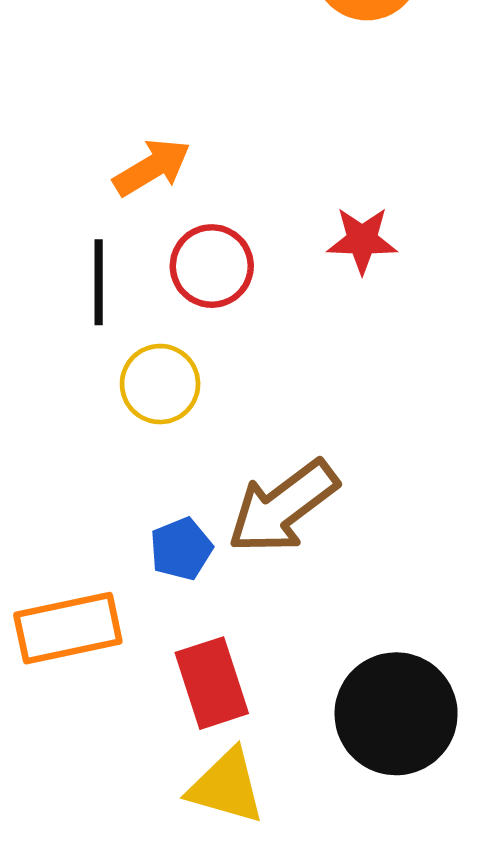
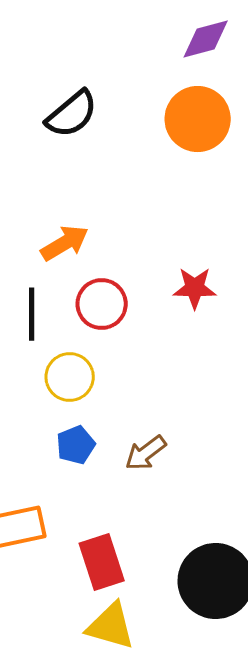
brown arrow: (283, 507) -> (146, 453), size x0.6
blue pentagon: (181, 549) -> (76, 445), moved

